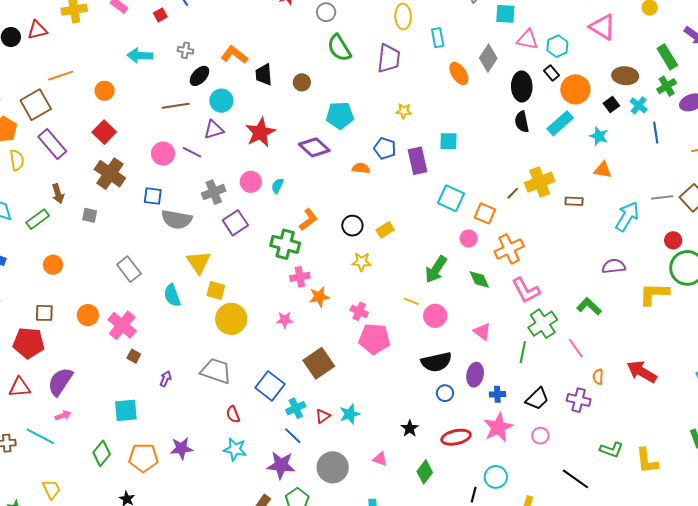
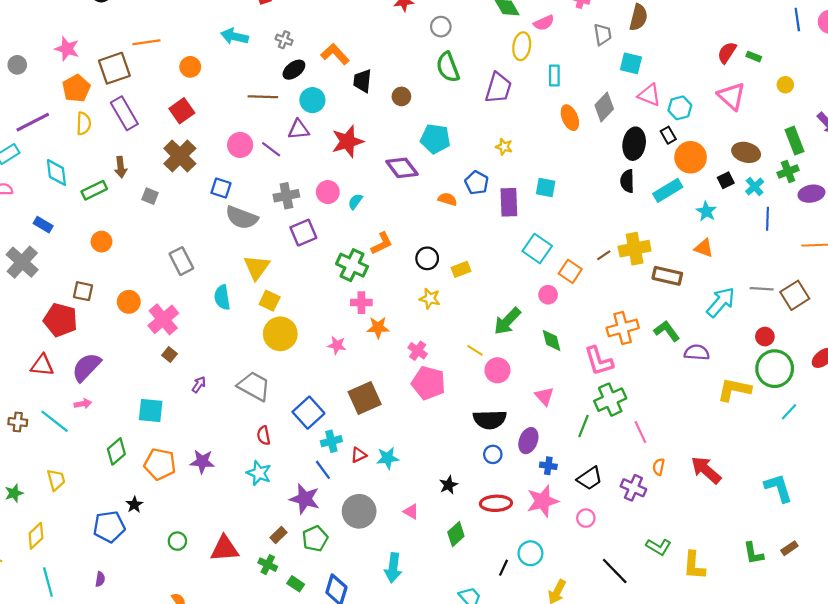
brown rectangle: (574, 201) -> (667, 276), size x1.5
orange cross: (509, 249) -> (623, 328), moved
green L-shape: (589, 306) -> (667, 331), moved

